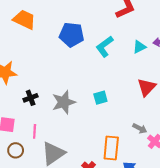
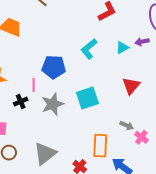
blue pentagon: (72, 35) -> (54, 67), moved
cyan square: (100, 98) -> (87, 98), size x1.6
pink line: (35, 131) -> (34, 85), moved

